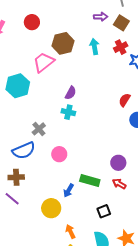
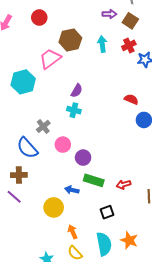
red semicircle: (125, 100) -> (131, 99), turned 80
blue semicircle: (24, 150) -> (27, 148), turned 70
pink circle: (59, 154) -> (63, 145), moved
purple circle: (118, 163) -> (83, 158), moved
red arrow: (119, 184) -> (124, 185), turned -48
blue arrow: (69, 190) -> (72, 190), turned 72

